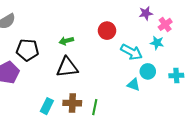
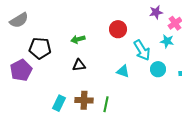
cyan arrow: (131, 52) -> (142, 50), turned 30
black triangle: (67, 67) -> (79, 65), size x0.6
cyan triangle: (134, 85) -> (123, 71), moved

